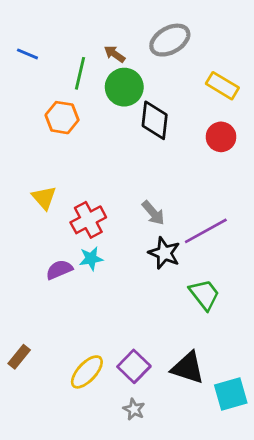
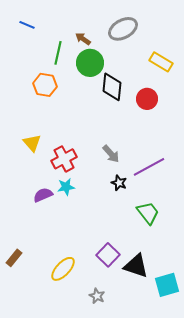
blue line: (27, 54) -> (27, 25), moved
red circle: (221, 137) -> (147, 99), moved
black star: (164, 253) -> (119, 183), size x0.7
purple square: (134, 366) -> (108, 255), moved

